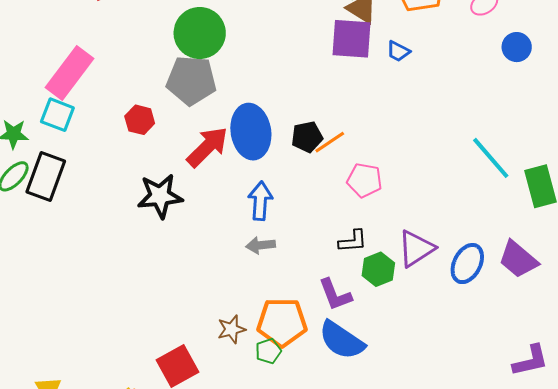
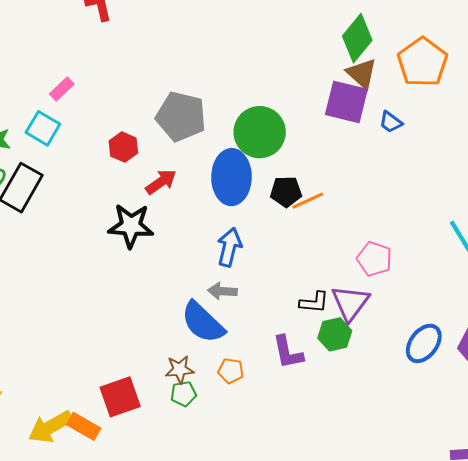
green circle: (200, 33) -> (260, 132), moved
pink rectangle: (70, 73) -> (62, 89), size x0.5
red arrow: (207, 147) -> (161, 182), moved, size x0.7
pink pentagon: (365, 180) -> (374, 259), moved
purple triangle: (416, 249) -> (350, 303), moved, turned -30
orange pentagon: (282, 322) -> (231, 371), size x0.5
blue semicircle: (342, 340) -> (203, 322), moved
green pentagon: (268, 351) -> (183, 394), moved

